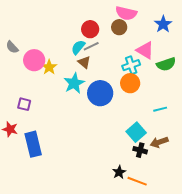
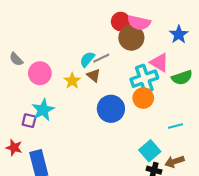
brown circle: (119, 27) -> (131, 38), size x1.5
red circle: (90, 29) -> (121, 22), moved
cyan cross: (131, 65) -> (144, 79), size x1.4
yellow star: (49, 67) -> (72, 81), moved
cyan star: (74, 83) -> (43, 110), moved

